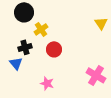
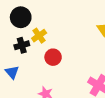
black cross: (25, 47) -> (22, 45), moved

